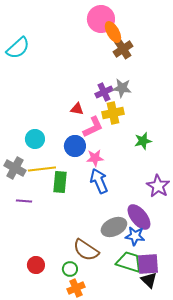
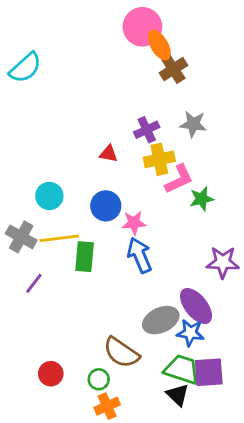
gray star: (122, 88) -> (193, 124), moved
pink L-shape: (93, 127) -> (179, 179), moved
purple star: (158, 186) -> (223, 262), turned -30
purple line: (24, 201) -> (34, 283), turned -56
black triangle: (149, 280) -> (178, 395), moved

